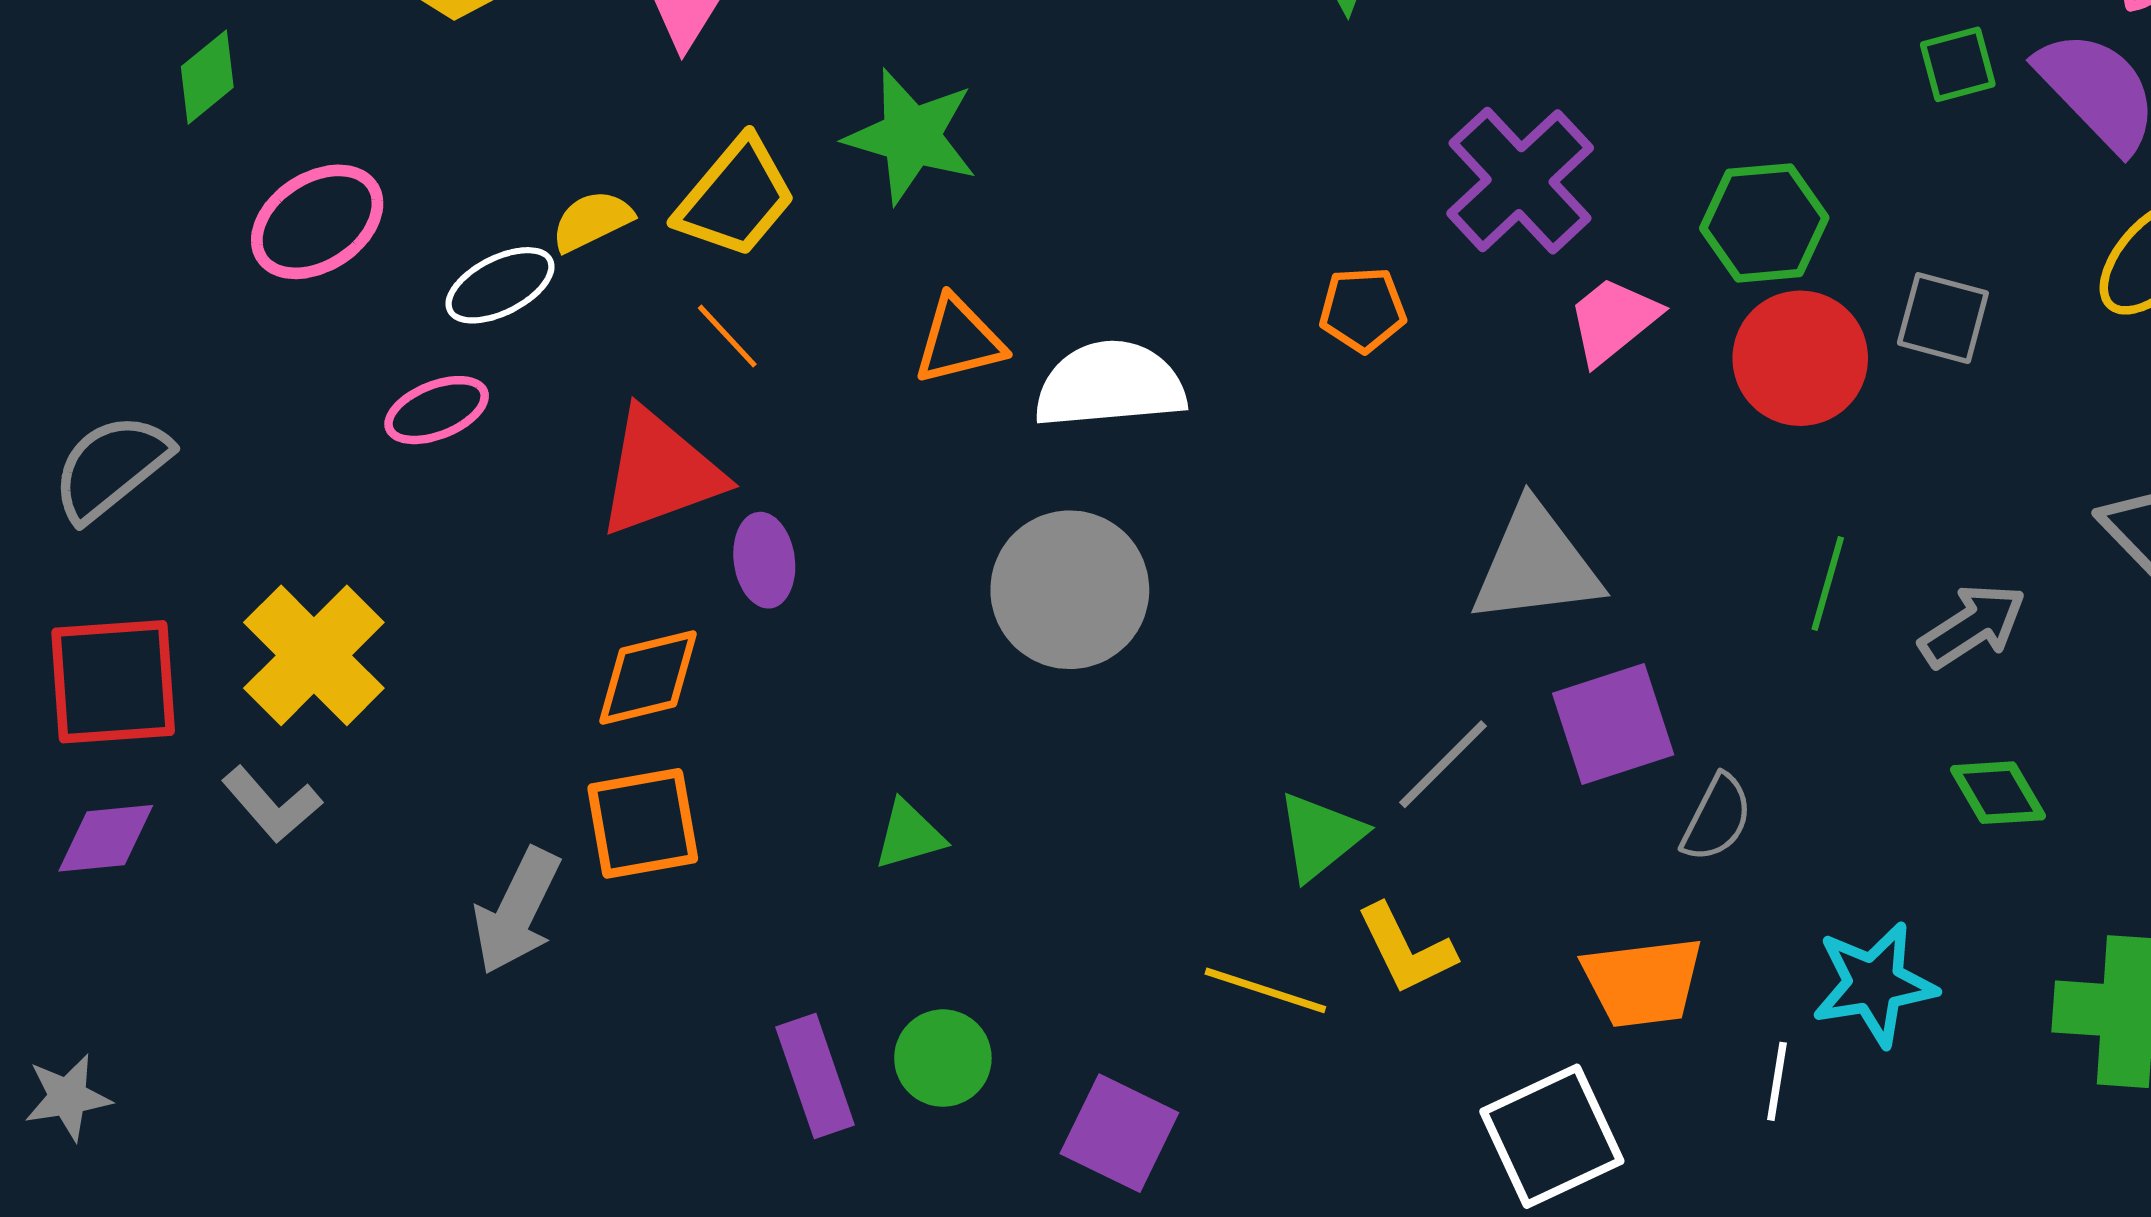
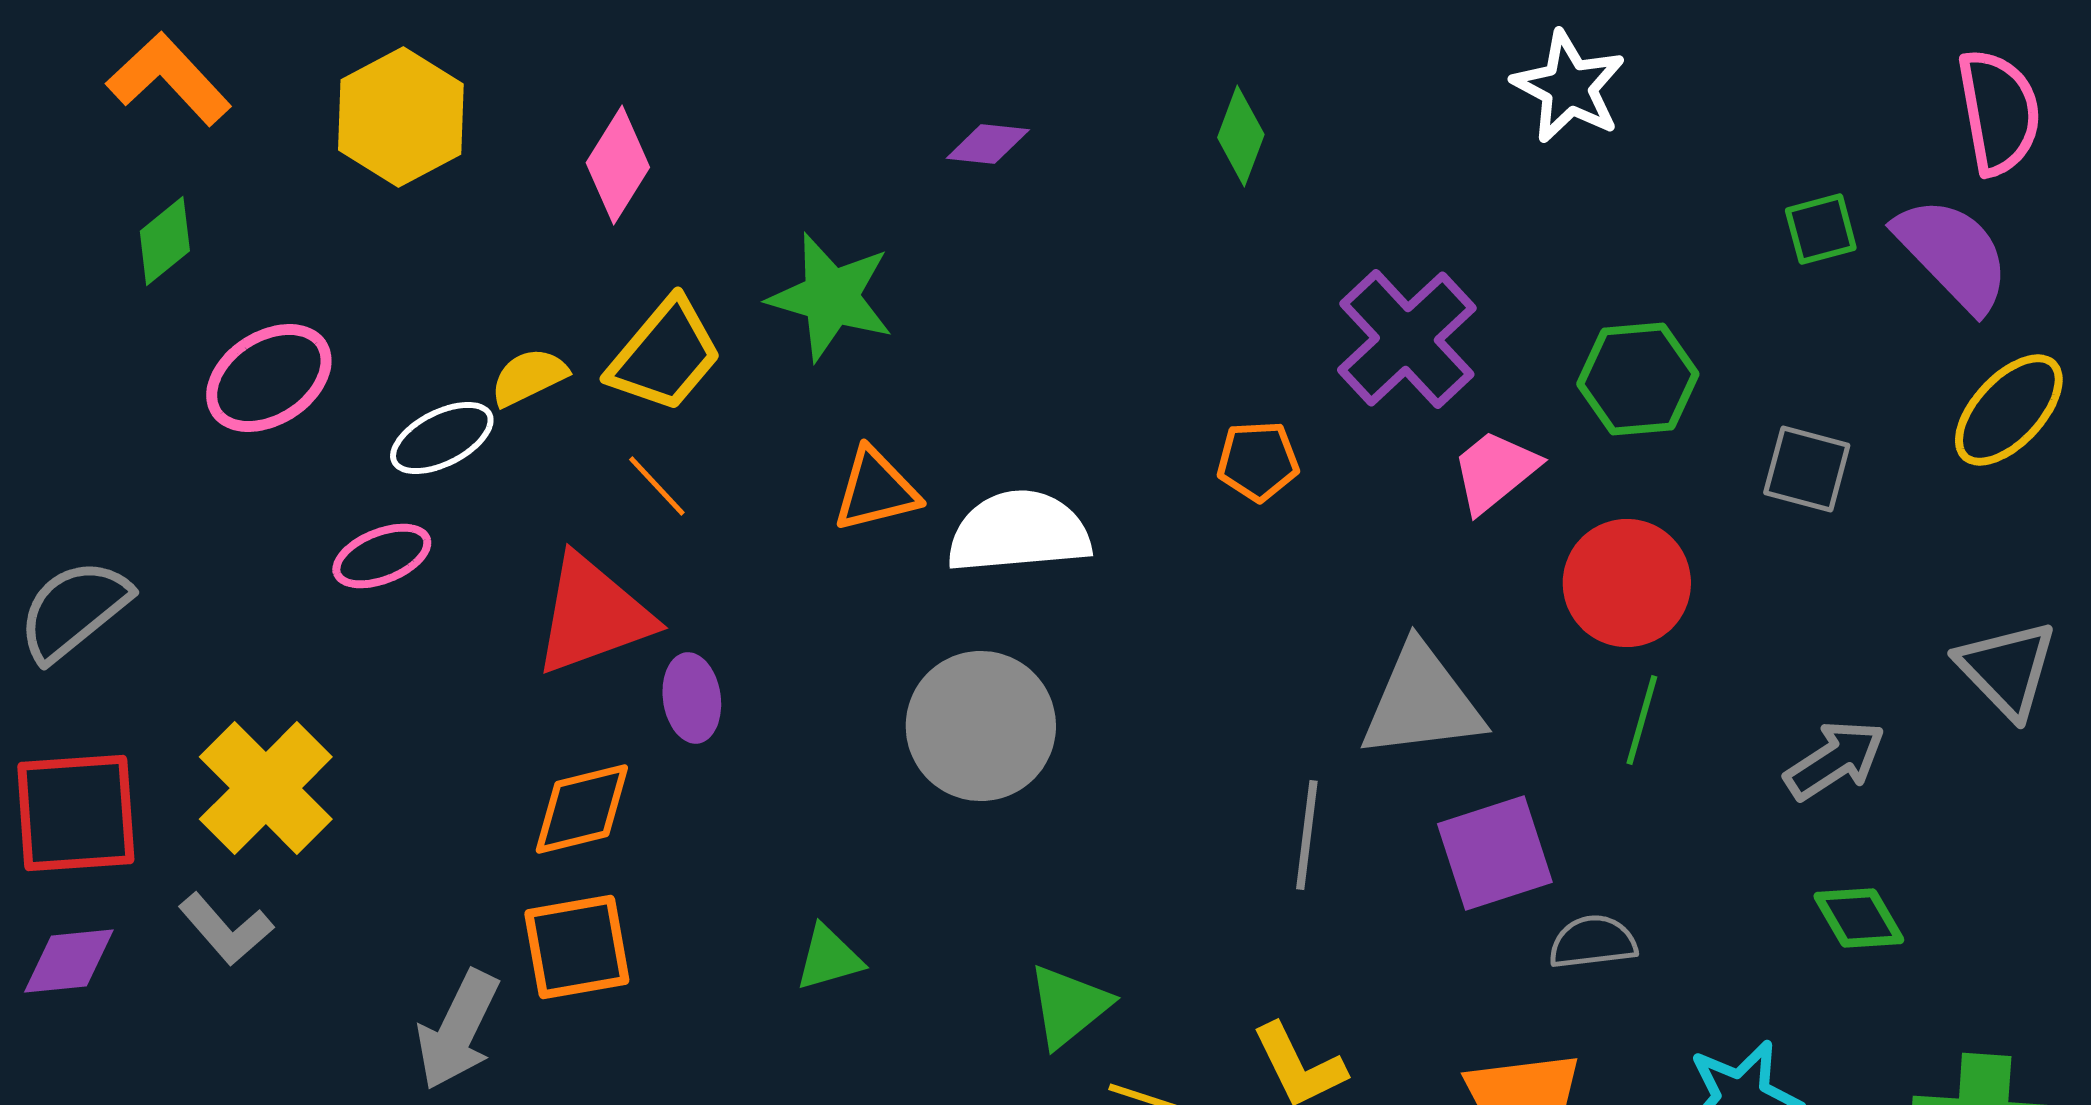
red circle: (1800, 358) -> (1627, 583), moved
green line: (1828, 583) -> (1642, 720), moved
gray line: (1443, 764) -> (1307, 835), moved, turned -38
gray semicircle: (1717, 818) -> (1593, 942), turned -124
green triangle: (1320, 836) -> (1069, 1006), moved

